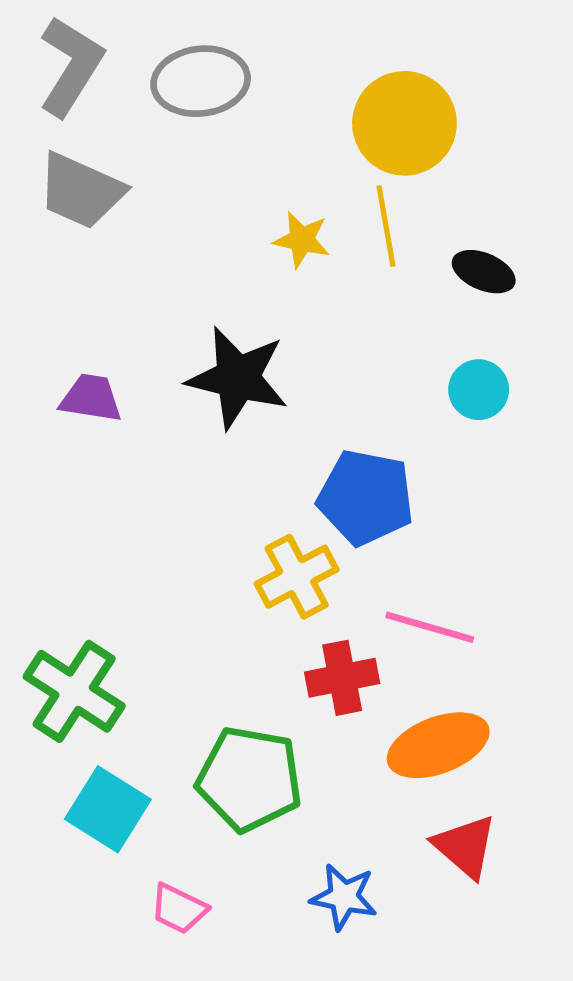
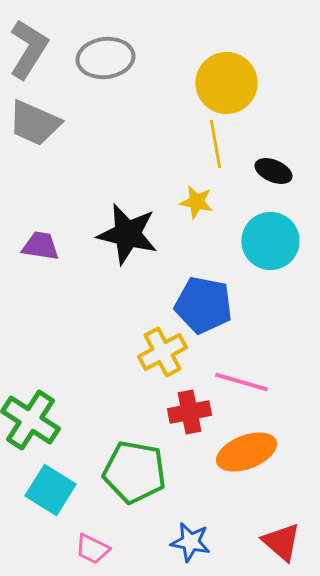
yellow star: (302, 240) -> (196, 202), moved
cyan circle: (479, 390) -> (270, 241), size x1.6
red triangle: (465, 846) -> (281, 542), moved

